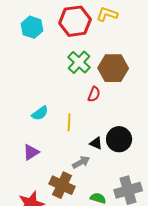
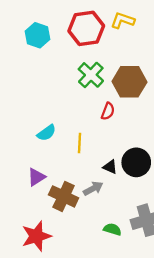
brown cross: (62, 185) -> (64, 196), moved

